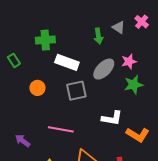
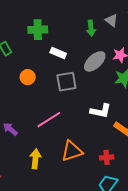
white rectangle: (67, 62) -> (58, 53), size x0.7
pink line: (61, 129) -> (49, 120), turned -45

